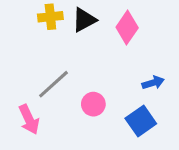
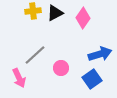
blue arrow: (153, 83) -> (100, 54), size x1.6

